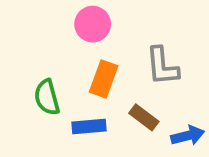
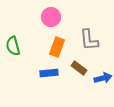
green semicircle: (47, 97) -> (13, 46), moved

